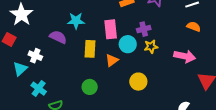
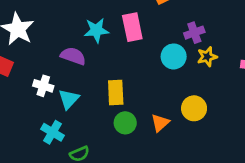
pink rectangle: (111, 29) -> (132, 27), moved
yellow rectangle: (90, 49) -> (116, 92), moved
orange triangle: (112, 60) -> (160, 123), moved
cyan triangle: (20, 69) -> (69, 99), moved

